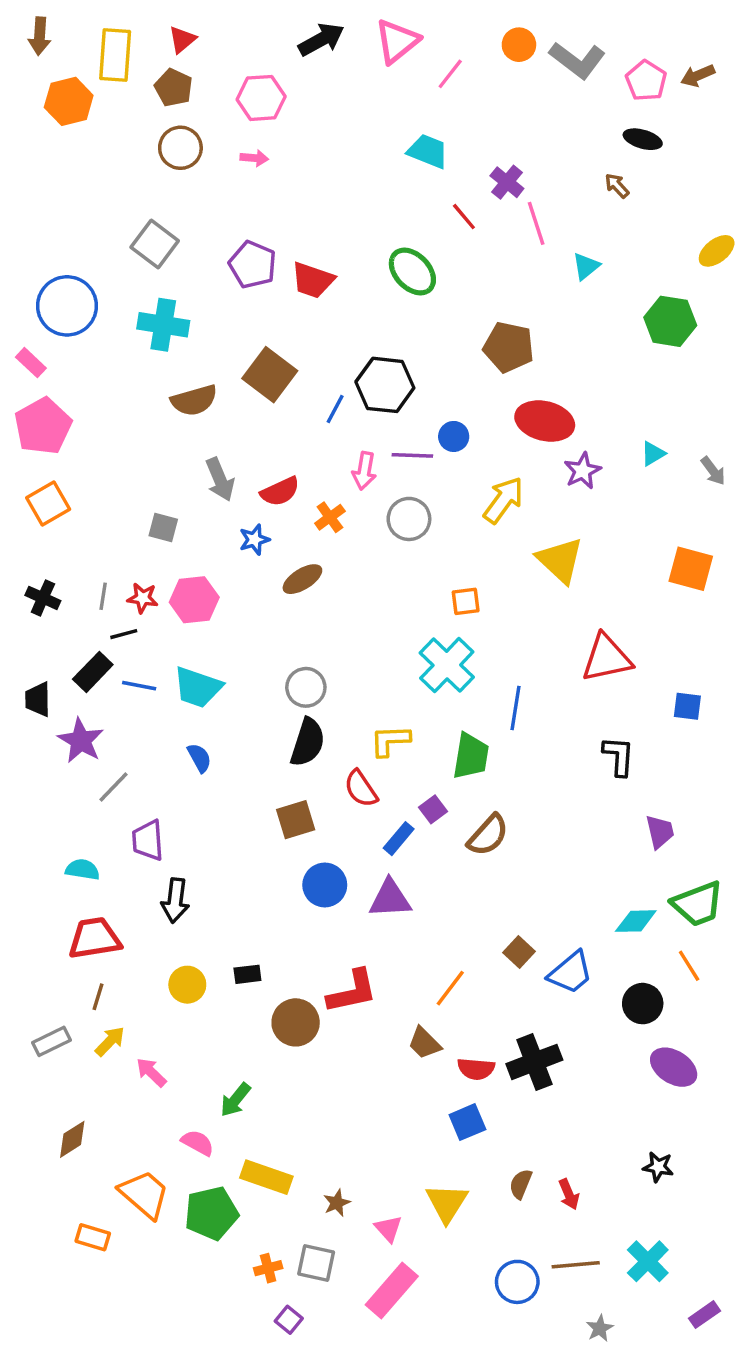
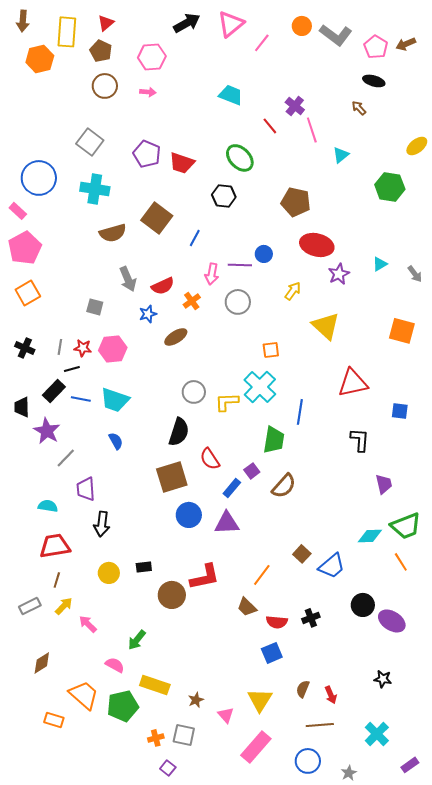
cyan trapezoid: (428, 151) -> (231, 95), moved
black hexagon: (385, 385) -> (224, 196), moved, size x0.7
yellow arrow: (503, 500) -> (293, 291), size x0.7
gray circle: (306, 687) -> (194, 392), moved
yellow L-shape: (390, 741) -> (227, 402), moved
brown square: (296, 820) -> (172, 477), size x1.4
black circle: (643, 1004) -> (363, 605), moved
black cross: (534, 1062) -> (311, 618), size x0.6
brown line: (576, 1265) -> (320, 725), moved
blue circle: (517, 1282) -> (308, 761), moved
pink rectangle: (392, 1291) -> (256, 747), moved

